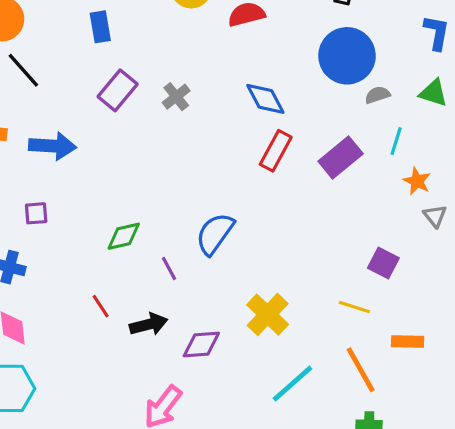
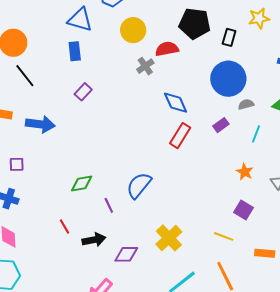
purple rectangle: (118, 90) -> (83, 92), size x0.7
gray cross: (176, 97) -> (145, 66), moved
purple rectangle: (341, 157) -> (221, 125), moved, size x0.6
orange star: (417, 181) -> (245, 172), moved
purple square: (36, 213) -> (17, 164), moved
orange rectangle: (408, 342) -> (265, 253), moved

